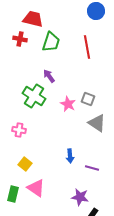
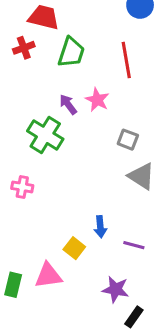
red cross: (20, 39) -> (24, 48), turned -32
pink star: (68, 104) -> (97, 100), moved
yellow square: (25, 164) -> (74, 248), moved
pink triangle: (36, 188) -> (48, 276), turned -42

